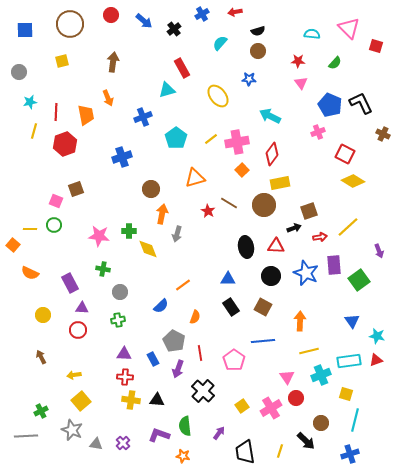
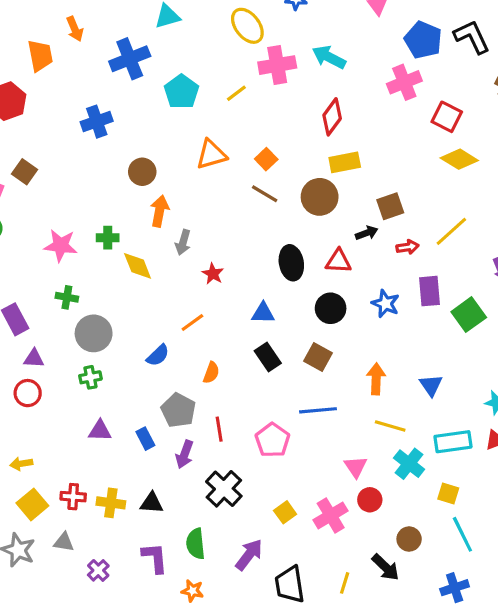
blue cross: (143, 117) -> (130, 59), size x1.4
pink cross: (318, 132) -> (404, 82), size x1.5
pink cross: (237, 142) -> (277, 65), moved
orange square: (242, 170) -> (266, 159), moved
brown square: (76, 189) -> (25, 172), turned -35
red star: (208, 211) -> (213, 274), moved
blue star: (306, 273) -> (385, 304), size x0.7
gray circle: (120, 292) -> (94, 333), size x1.5
blue triangle: (352, 321) -> (431, 385), moved
yellow line: (309, 351) -> (390, 426), turned 30
cyan cross: (321, 375) -> (409, 464), turned -30
red cross: (125, 377) -> (73, 497), moved
cyan line: (355, 420) -> (462, 534), turned -40
purple arrow: (219, 433) -> (249, 555), size x1.5
purple L-shape: (159, 435) -> (155, 558), turned 65
gray triangle: (96, 444) -> (64, 542), moved

